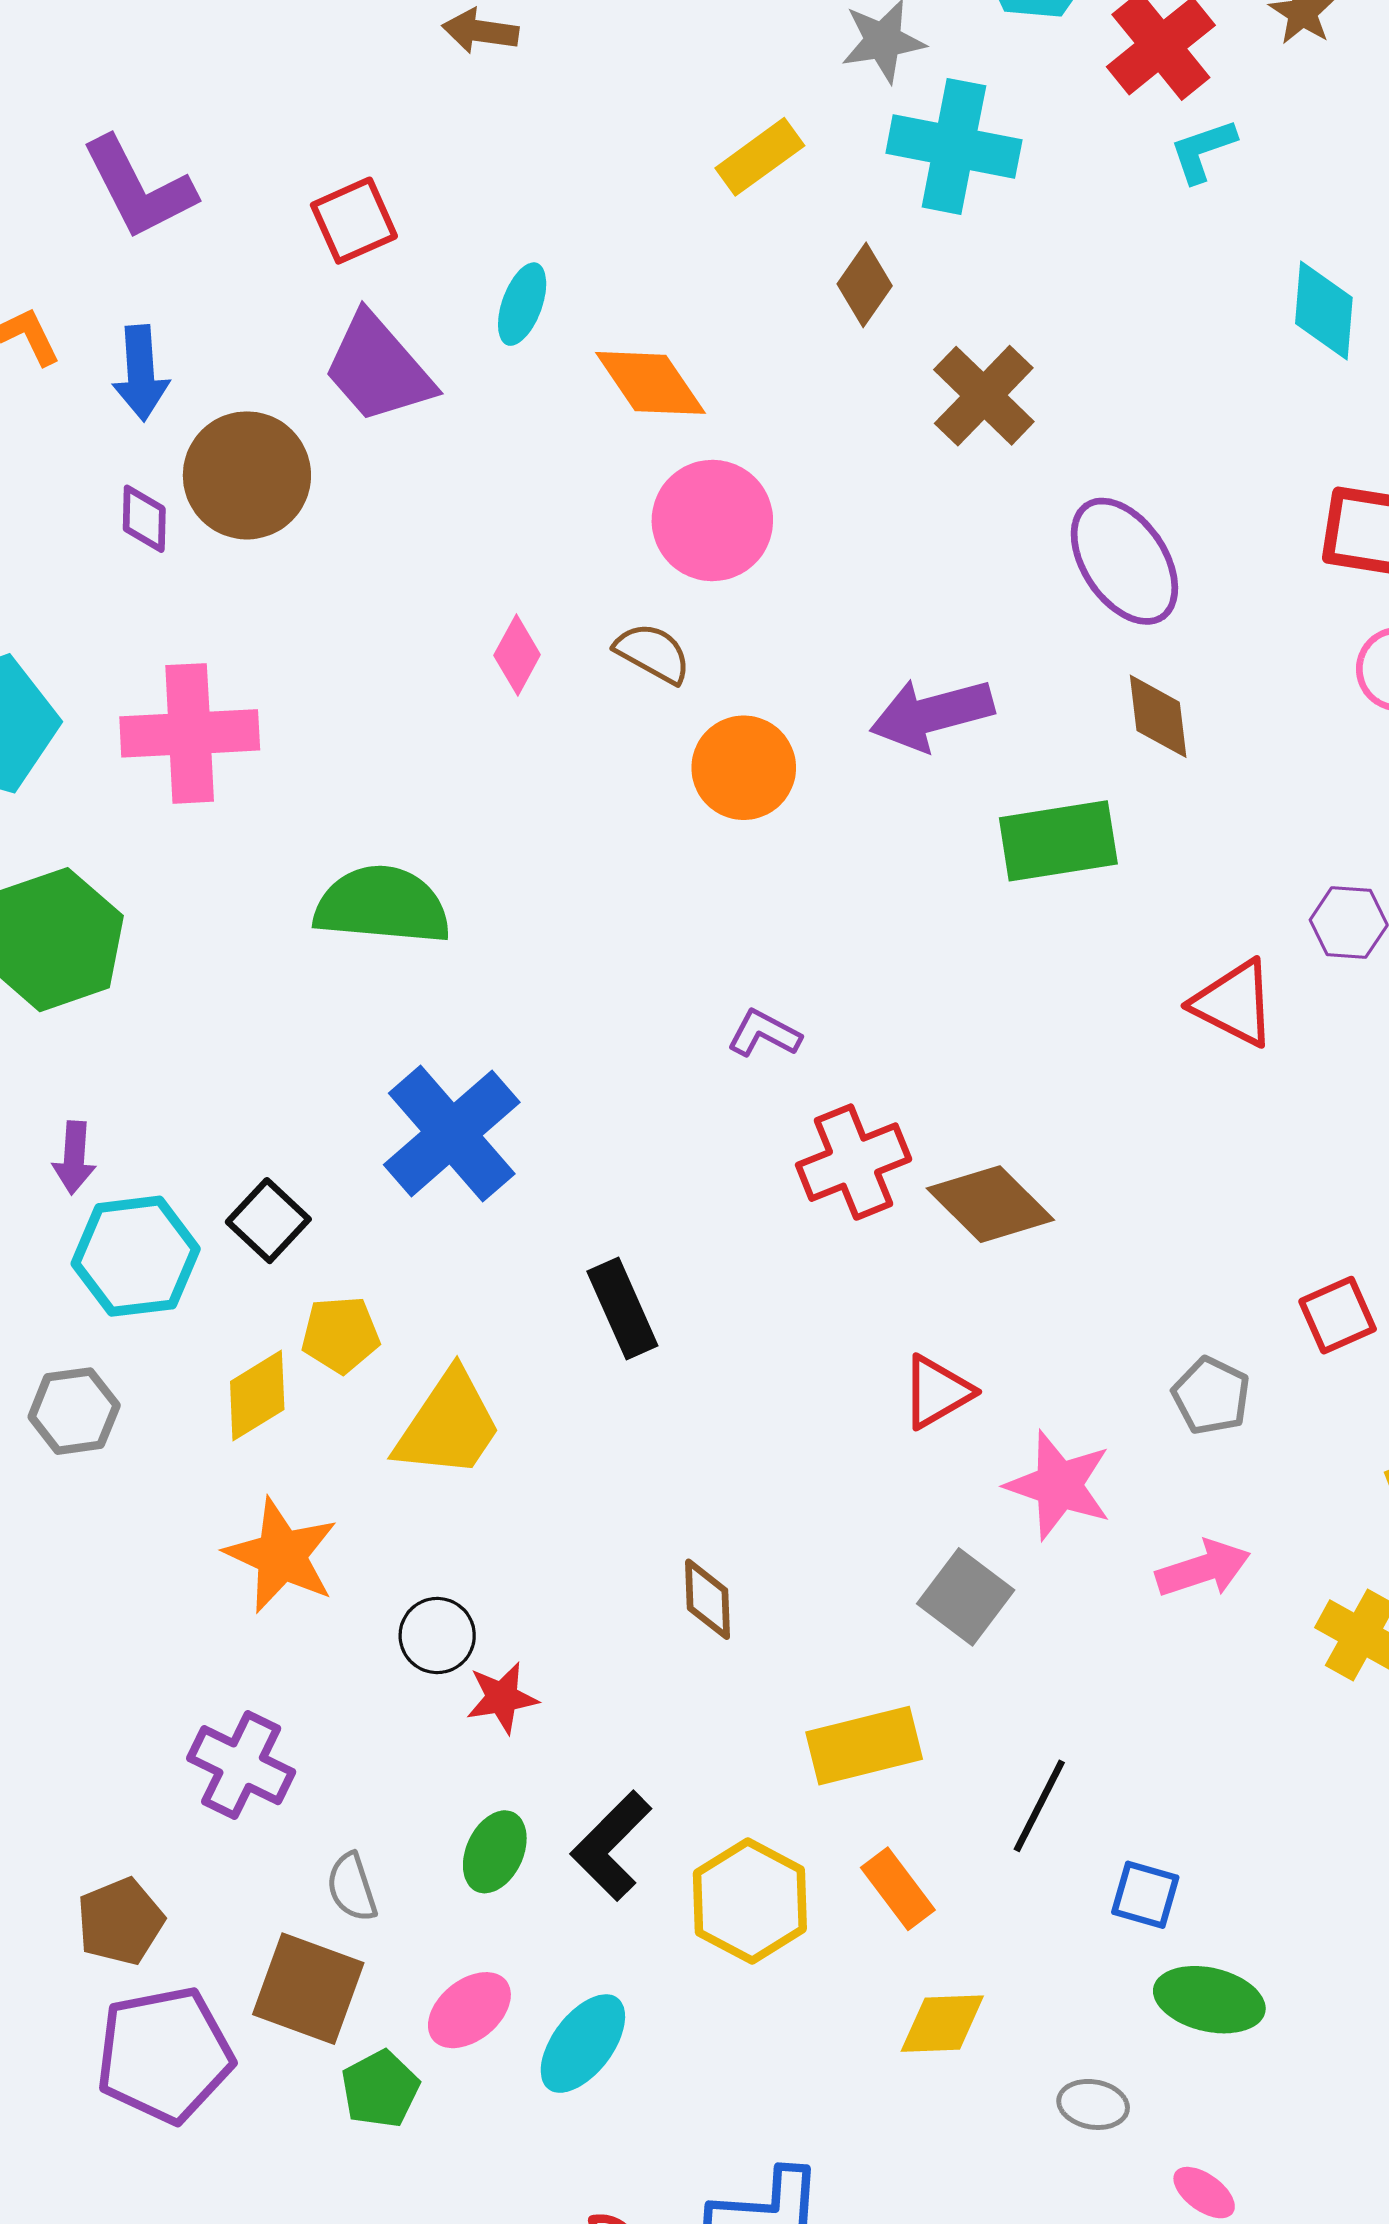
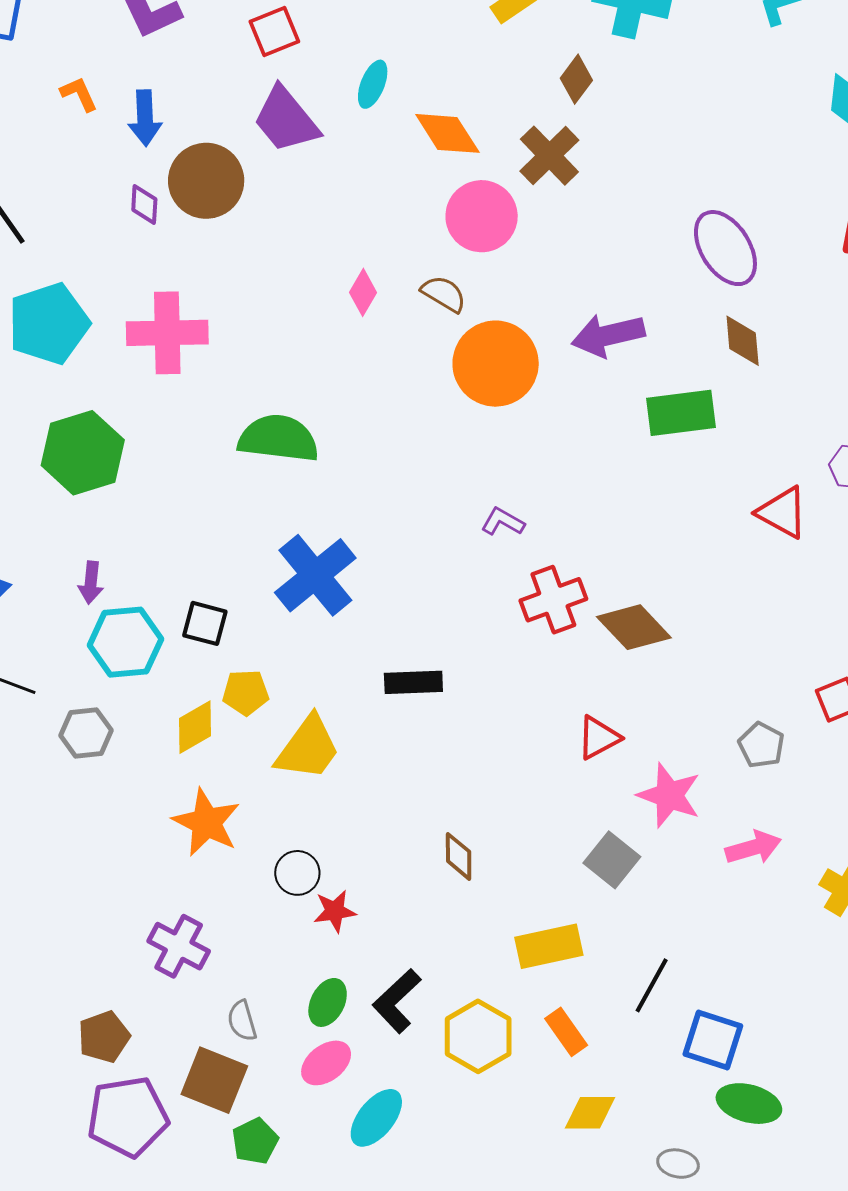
brown cross: (984, 396) -> (549, 156), moved
orange circle: (744, 768) -> (496, 364), size x1.4
black square: (268, 1221) -> (205, 623), turned -30
black rectangle: (622, 1308) -> (413, 682), turned -70
blue square: (1145, 1895) -> (713, 1040), size x1.5
pink ellipse: (469, 2010) -> (326, 1063), moved

